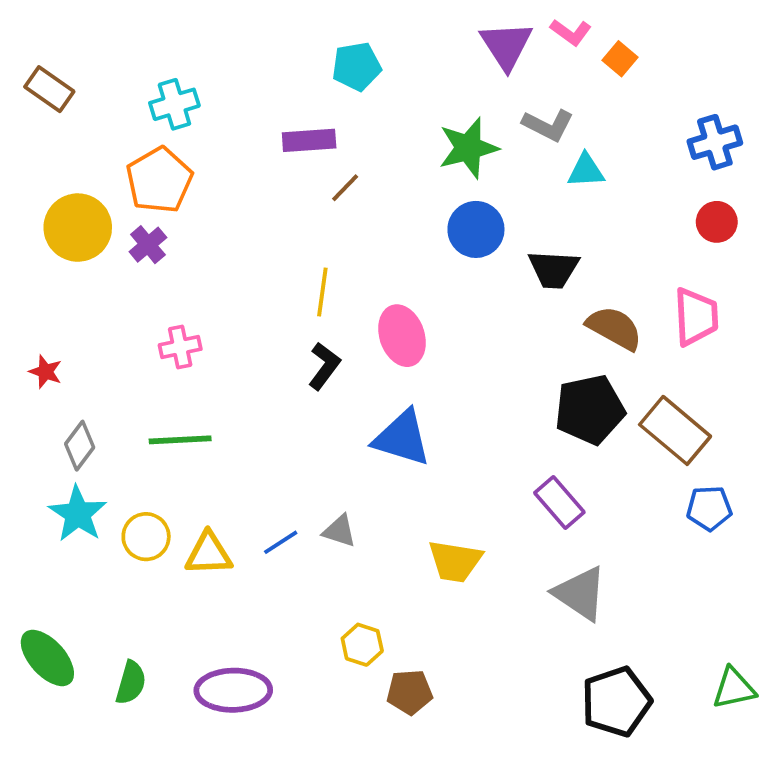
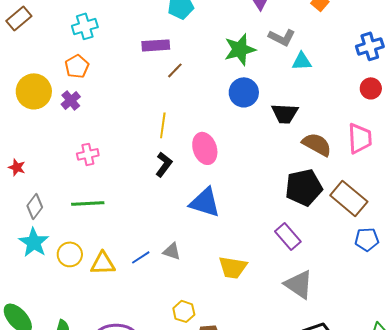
brown rectangle: (49, 89) -> (19, 18), turned -75
orange pentagon: (159, 180) -> (77, 66), size x0.7

